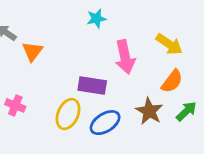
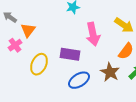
pink cross: (15, 105) -> (15, 45), moved, turned 32
yellow ellipse: (68, 114) -> (39, 64), moved

